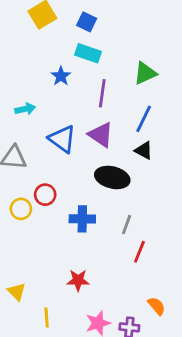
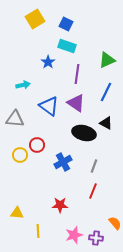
black triangle: (144, 150) -> (106, 123), moved
blue cross: (82, 219) -> (63, 162), turned -30
red line: (139, 252) -> (93, 191), moved
yellow triangle: (17, 292) -> (17, 213), turned -40

